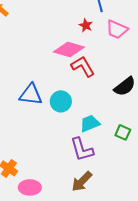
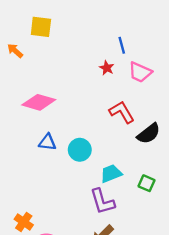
pink diamond: (69, 49) -> (39, 102), moved
red L-shape: (83, 66) -> (122, 112), moved
blue triangle: (31, 94) -> (47, 142), size x0.7

